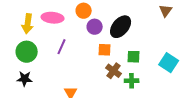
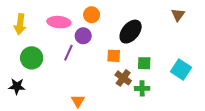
yellow arrow: (28, 24) -> (20, 24), moved
purple circle: (95, 27) -> (83, 36), moved
black star: (25, 79) -> (17, 86), moved

